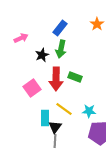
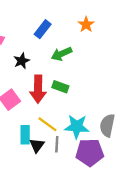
green arrow: (61, 49) -> (62, 54), moved, turned 54
cyan star: (89, 111) -> (77, 127), size x1.5
gray line: (55, 141) -> (57, 144), moved

